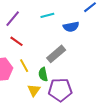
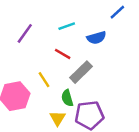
red line: (16, 41) -> (63, 54), moved
yellow line: (24, 66) -> (44, 80), moved

